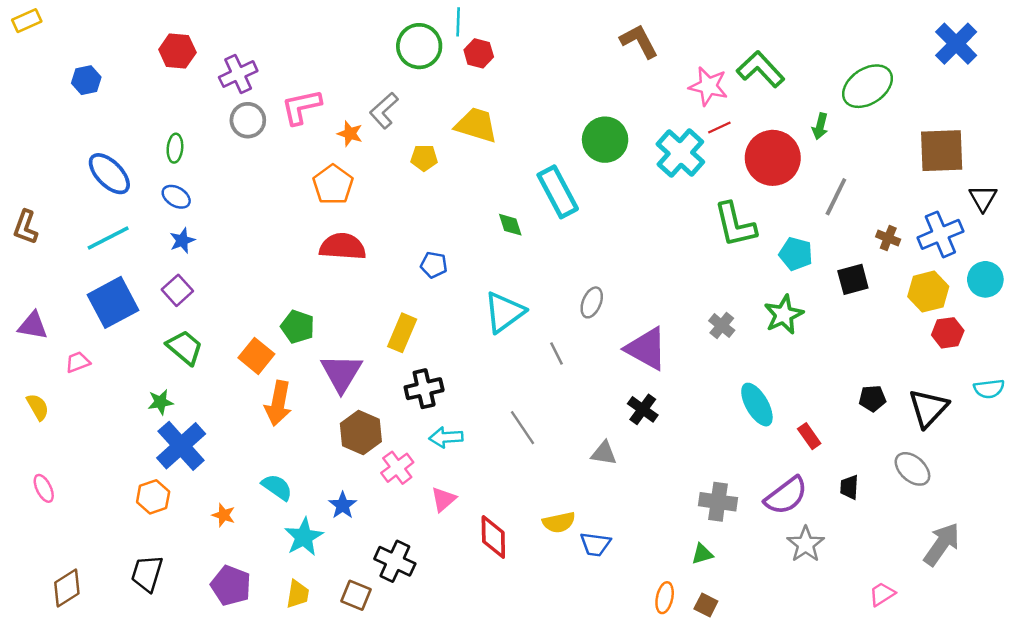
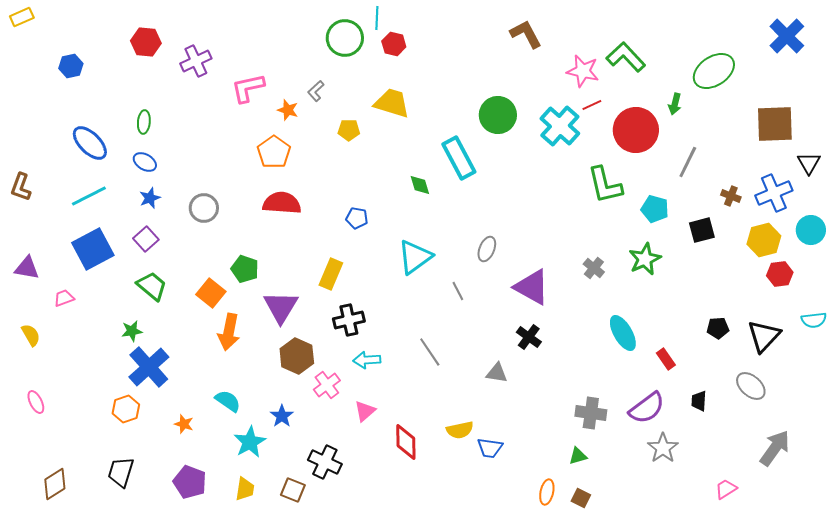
gray L-shape: (384, 110) -> (316, 91), size x0.7
gray circle: (248, 120) -> (204, 208), moved

